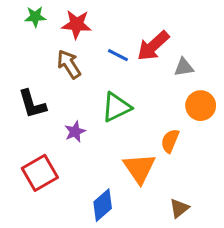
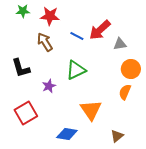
orange semicircle: (170, 141) -> (125, 92), moved
blue diamond: (103, 205) -> (67, 134), turned 50

